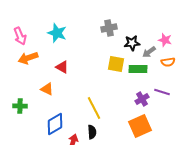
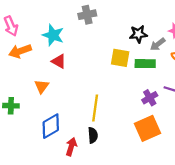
gray cross: (109, 28) -> (87, 15), moved
cyan star: (57, 33) -> (53, 35), moved
orange triangle: (47, 89) -> (42, 86), turned 40
yellow line: (94, 108) -> (95, 108), turned 35

